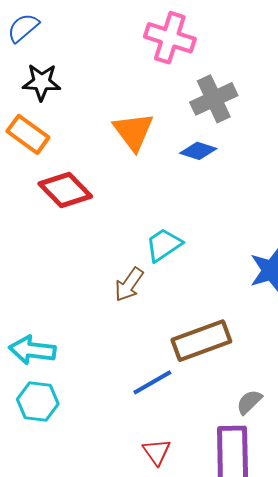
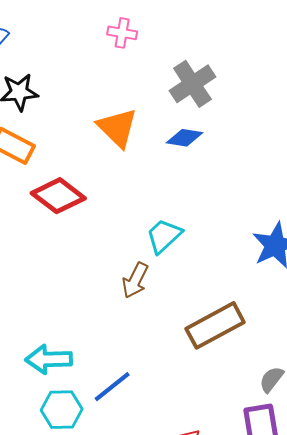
pink cross: (170, 38) -> (122, 33), moved, size x0.6
blue line: (152, 382) -> (112, 387), moved

